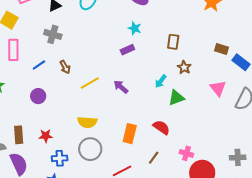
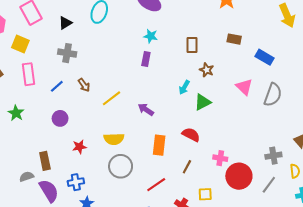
brown rectangle: (221, 49) -> (234, 39), moved
purple rectangle: (127, 50) -> (146, 59), turned -48
purple arrow: (121, 87) -> (146, 109), moved
red star: (46, 136) -> (79, 147), moved
blue cross: (60, 158) -> (76, 182), moved

